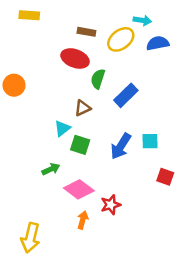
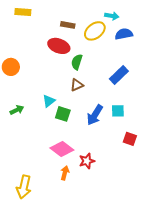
blue rectangle: (126, 95) -> (119, 75), moved
brown triangle: (83, 108) -> (77, 85), moved
green arrow: (51, 169) -> (17, 110), moved

